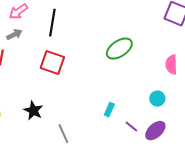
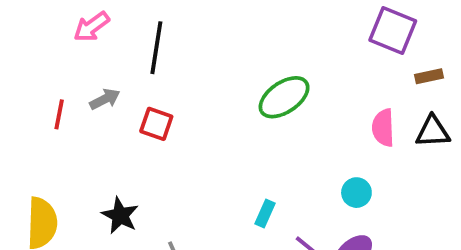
gray arrow: (14, 35) -> (105, 99), moved
red square: (52, 63) -> (156, 124), size x0.7

